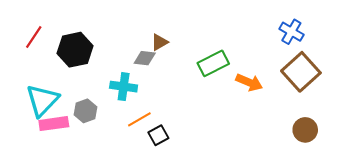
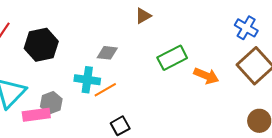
brown triangle: (159, 42) -> (143, 16), moved
orange line: (139, 119) -> (105, 90), moved
pink rectangle: (54, 124) -> (36, 115), moved

